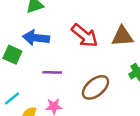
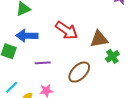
brown triangle: (122, 36) -> (99, 39), moved

